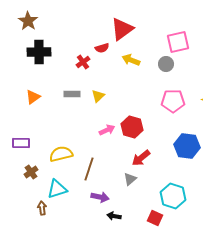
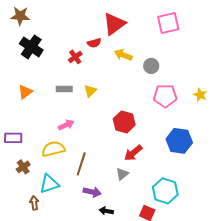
brown star: (28, 21) -> (20, 16), turned -30
pink square: (178, 42) -> (168, 23), moved
black cross: (39, 52) -> (31, 47), turned 35
gray circle: (166, 64) -> (151, 66), moved
pink arrow: (107, 130) -> (66, 125), moved

